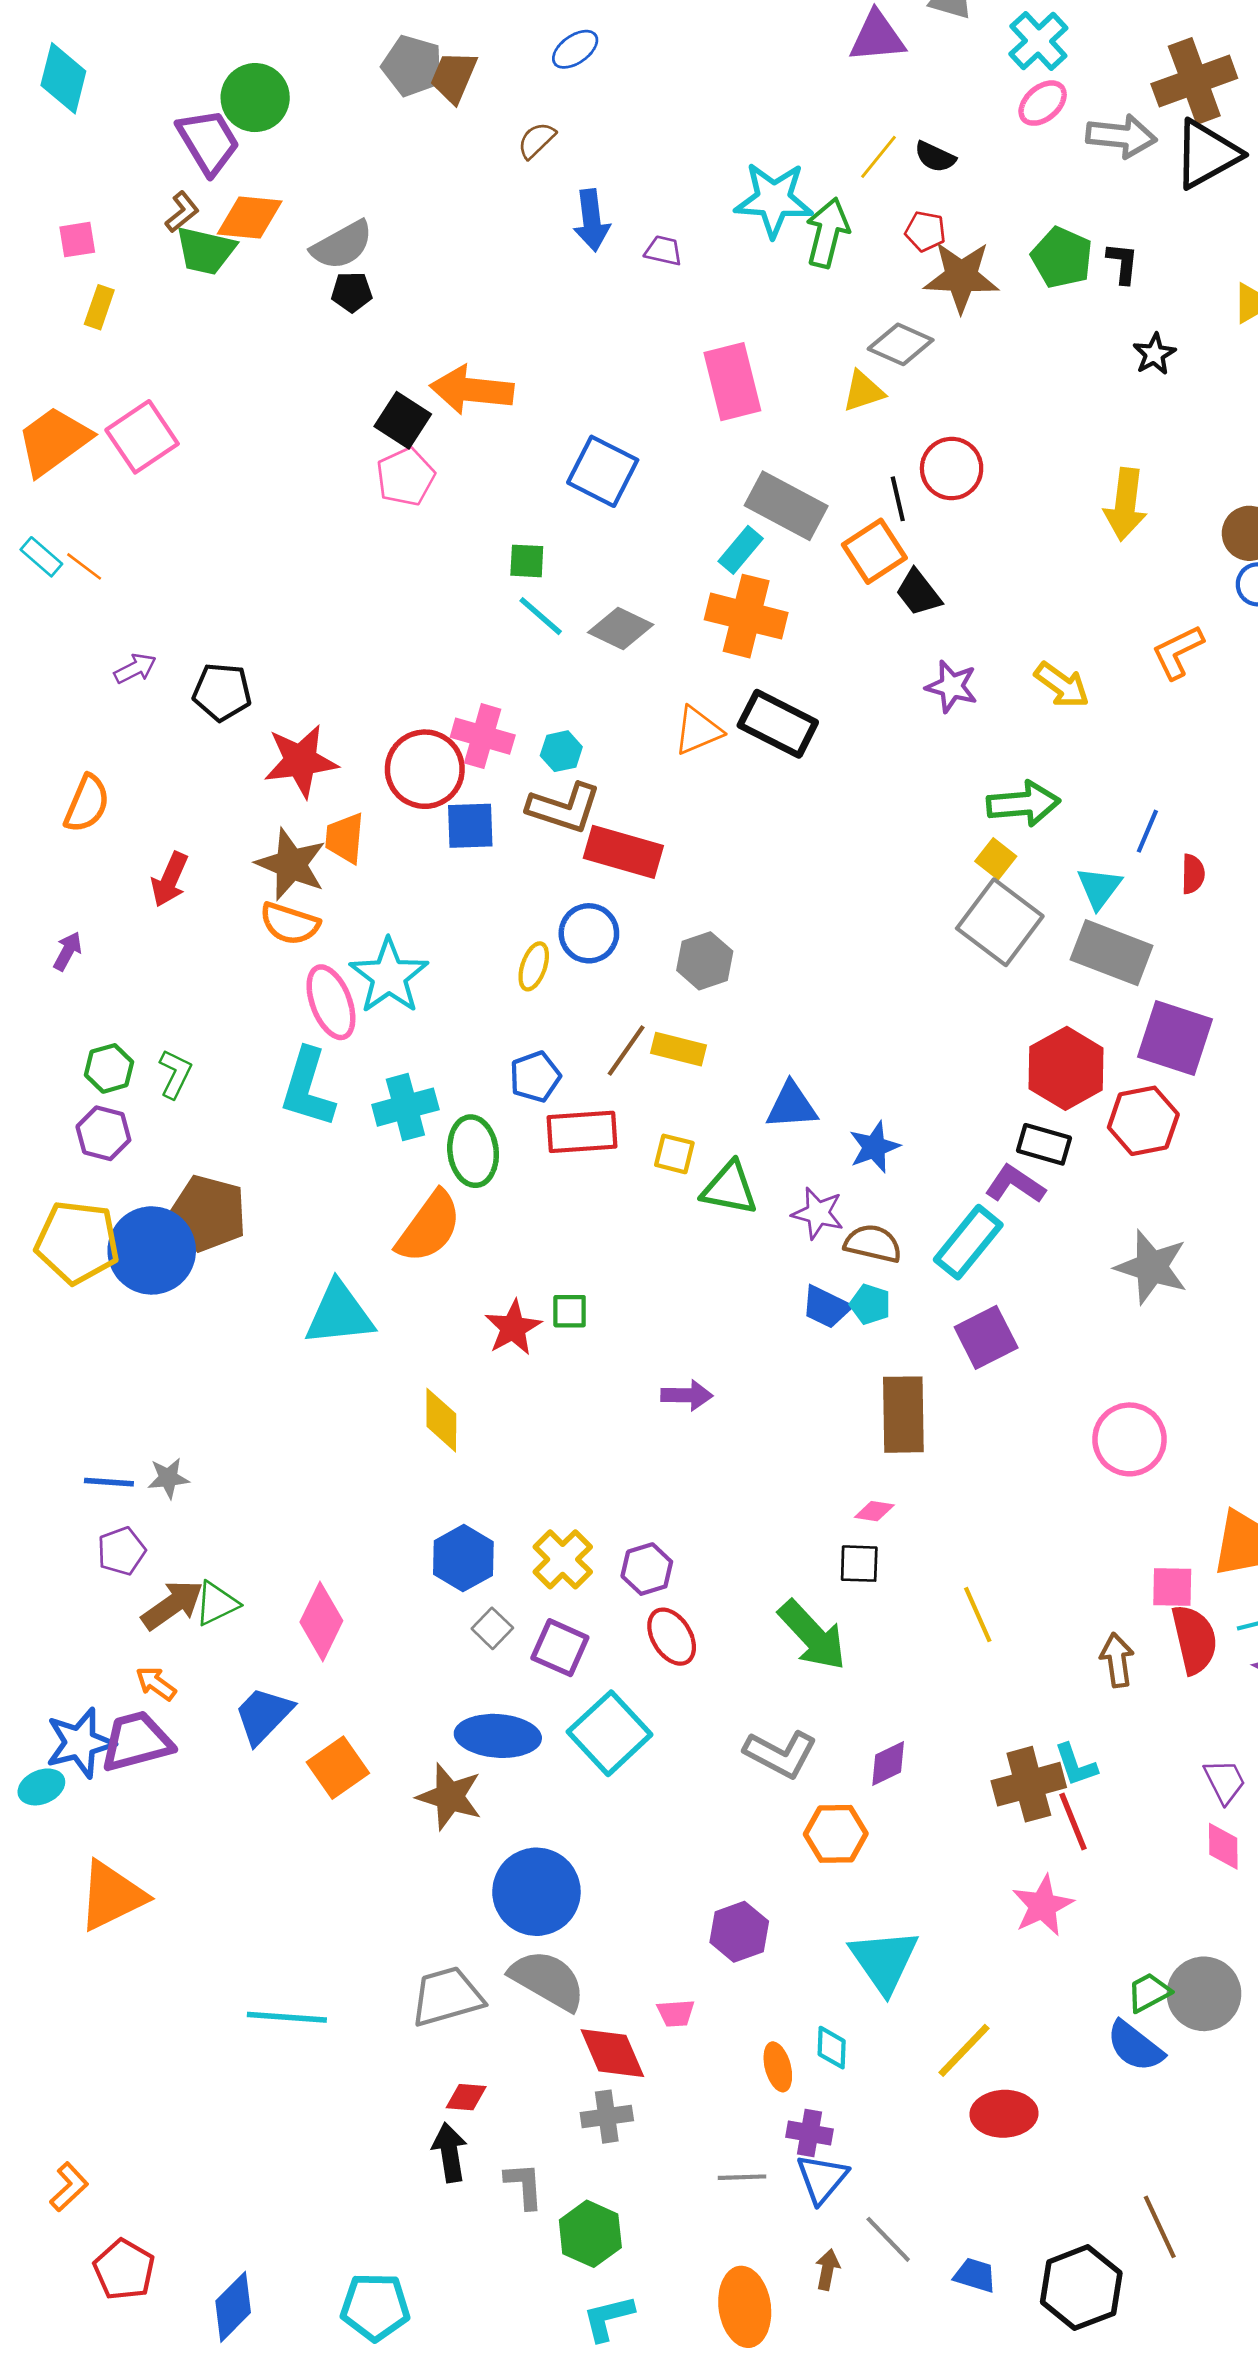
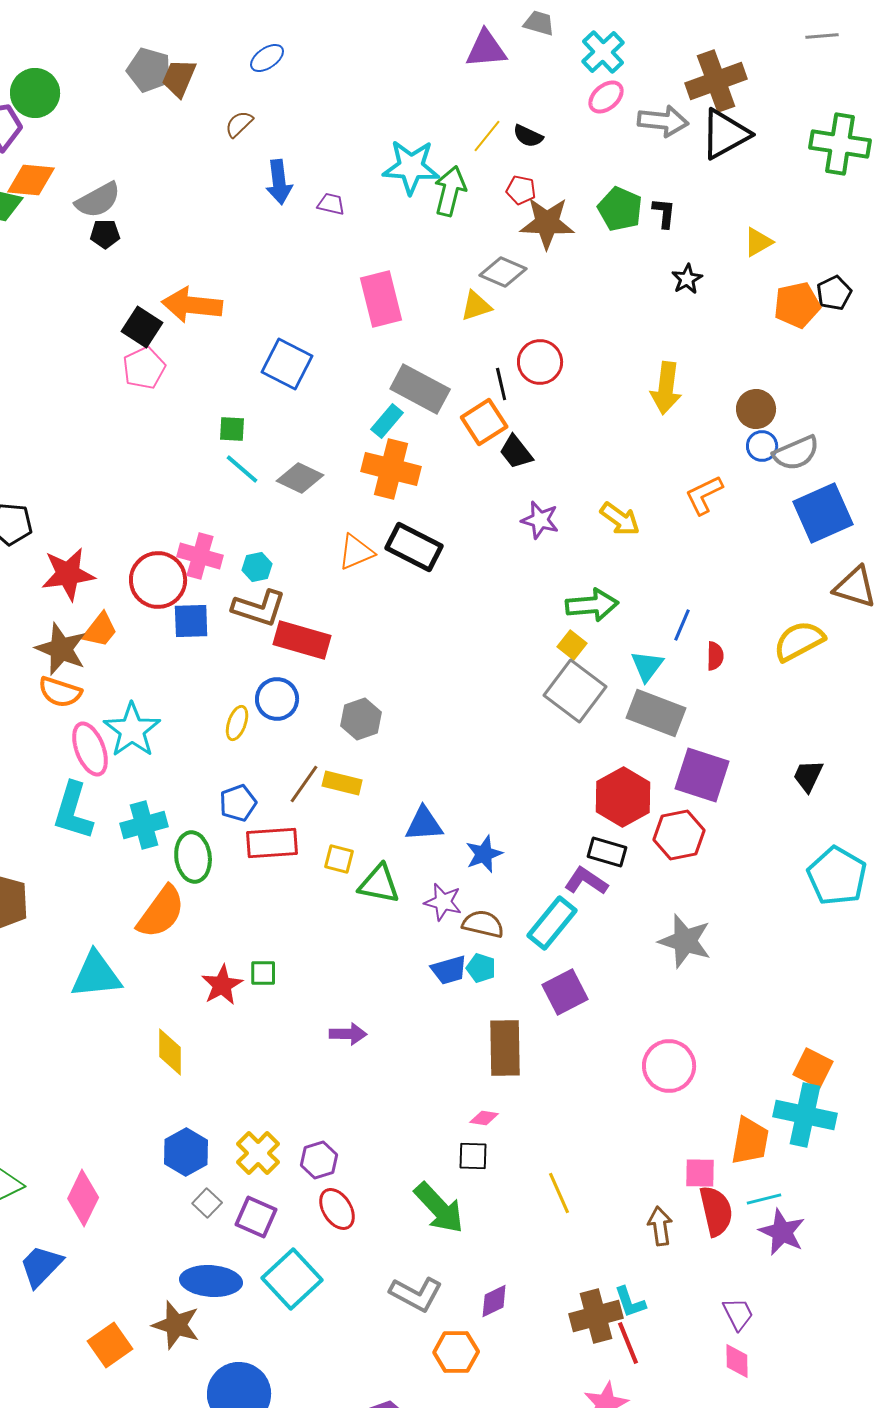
orange trapezoid: (345, 838) -> (100, 630), turned -147
blue trapezoid: (826, 1307) -> (449, 970), turned -42
orange square: (338, 1768) -> (110, 1345), moved

